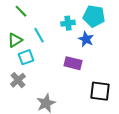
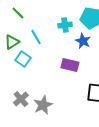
cyan square: (26, 57) -> (23, 59), turned -35
gray cross: (18, 80) -> (21, 99), moved

